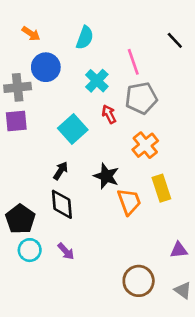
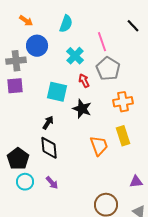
gray pentagon: (141, 98) -> (108, 69), turned -30
cyan square: (73, 129) -> (57, 92), turned -35
orange cross: (145, 145) -> (123, 102), moved, turned 30
black star: (106, 176) -> (82, 109), moved

